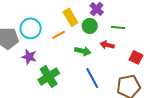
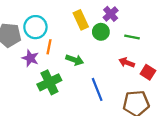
orange line: (59, 35) -> (49, 47), moved, turned -56
red arrow: (107, 45) -> (127, 63), moved
green arrow: (83, 51) -> (75, 60), moved

